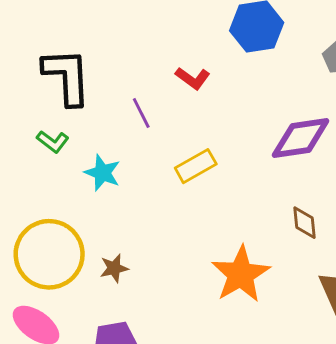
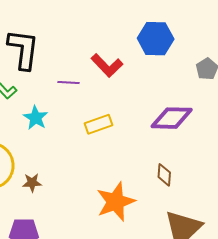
red L-shape: (193, 78) -> (107, 65), size x1.4
purple line: (141, 113) -> (69, 82), turned -70

